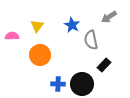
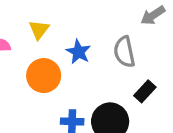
blue star: (72, 25) -> (78, 52), moved

